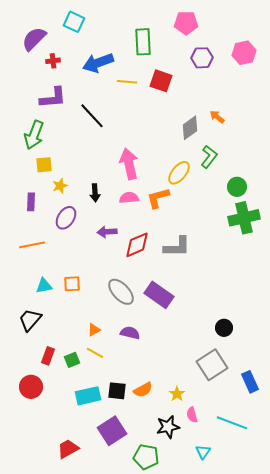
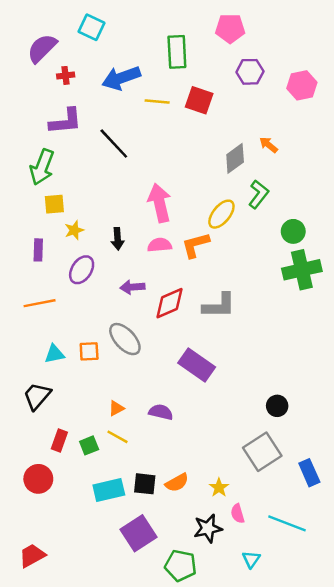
pink hexagon: (244, 53) -> (302, 85), moved
gray ellipse: (121, 292) -> (125, 339), moved
red trapezoid: (68, 449) -> (32, 556), moved

